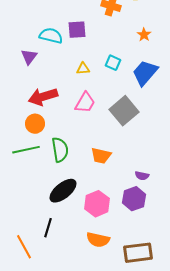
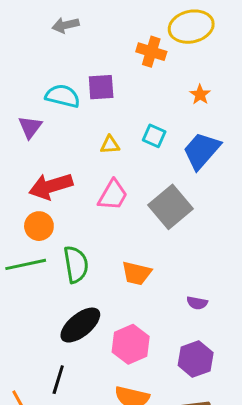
purple hexagon: (134, 199) -> (196, 359), moved

